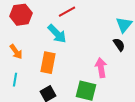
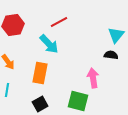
black semicircle: (119, 45) -> (111, 55), turned -48

